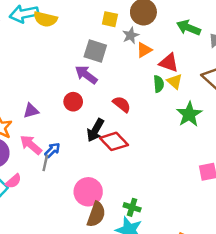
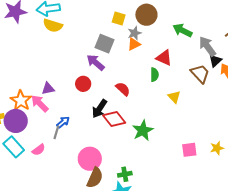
yellow semicircle: (45, 19) -> (53, 25), moved
orange triangle: (144, 50) -> (134, 44), moved
yellow triangle: (175, 81) -> (174, 97), moved
green star: (189, 114) -> (143, 130), moved
pink arrow: (31, 145) -> (40, 103), moved
pink semicircle: (13, 181) -> (39, 150), moved
green cross: (132, 207) -> (125, 174), turned -32

